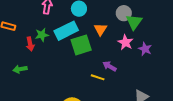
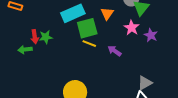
green star: (42, 35) -> (46, 37), moved
red arrow: (30, 44) -> (35, 37), moved
yellow line: (98, 77) -> (89, 44), moved

